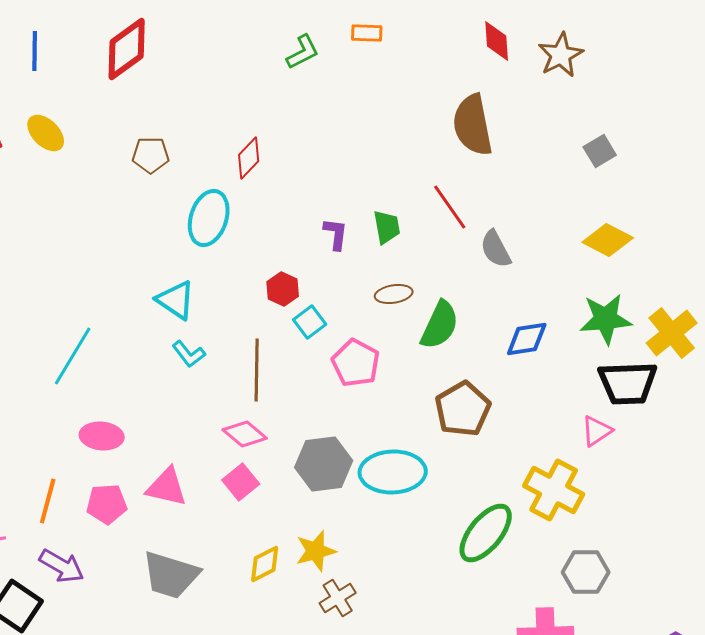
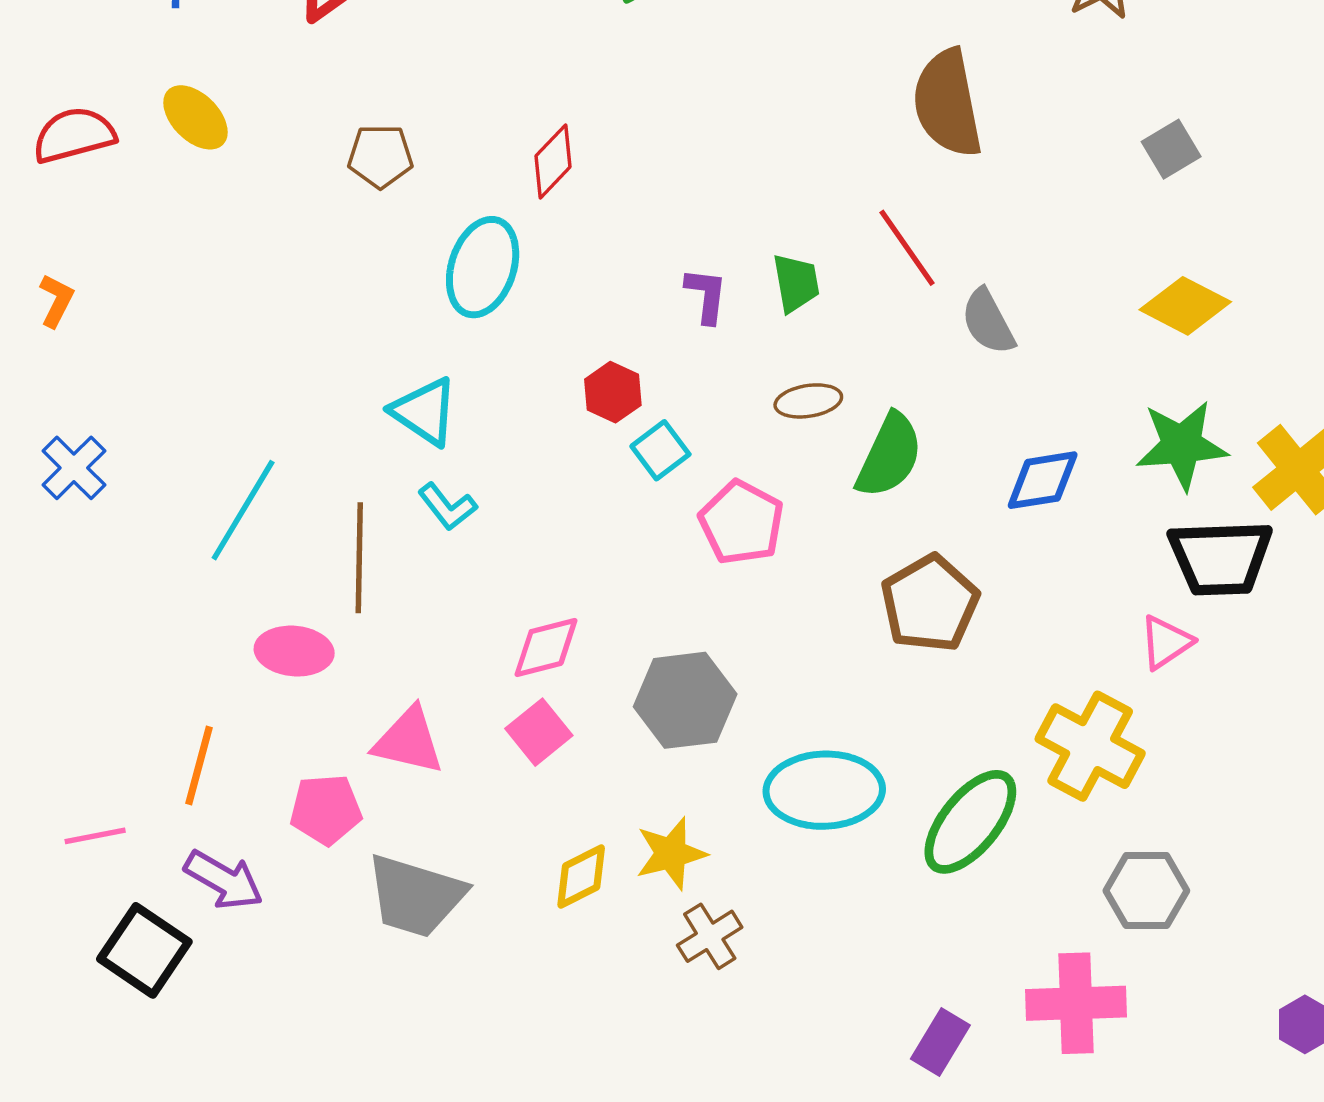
brown line: (257, 370) -> (359, 558), moved
pink diamond: (245, 434) -> (546, 648), turned -54
cyan ellipse: (393, 472) -> (824, 790), moved
pink pentagon: (107, 504) -> (326, 810), moved

